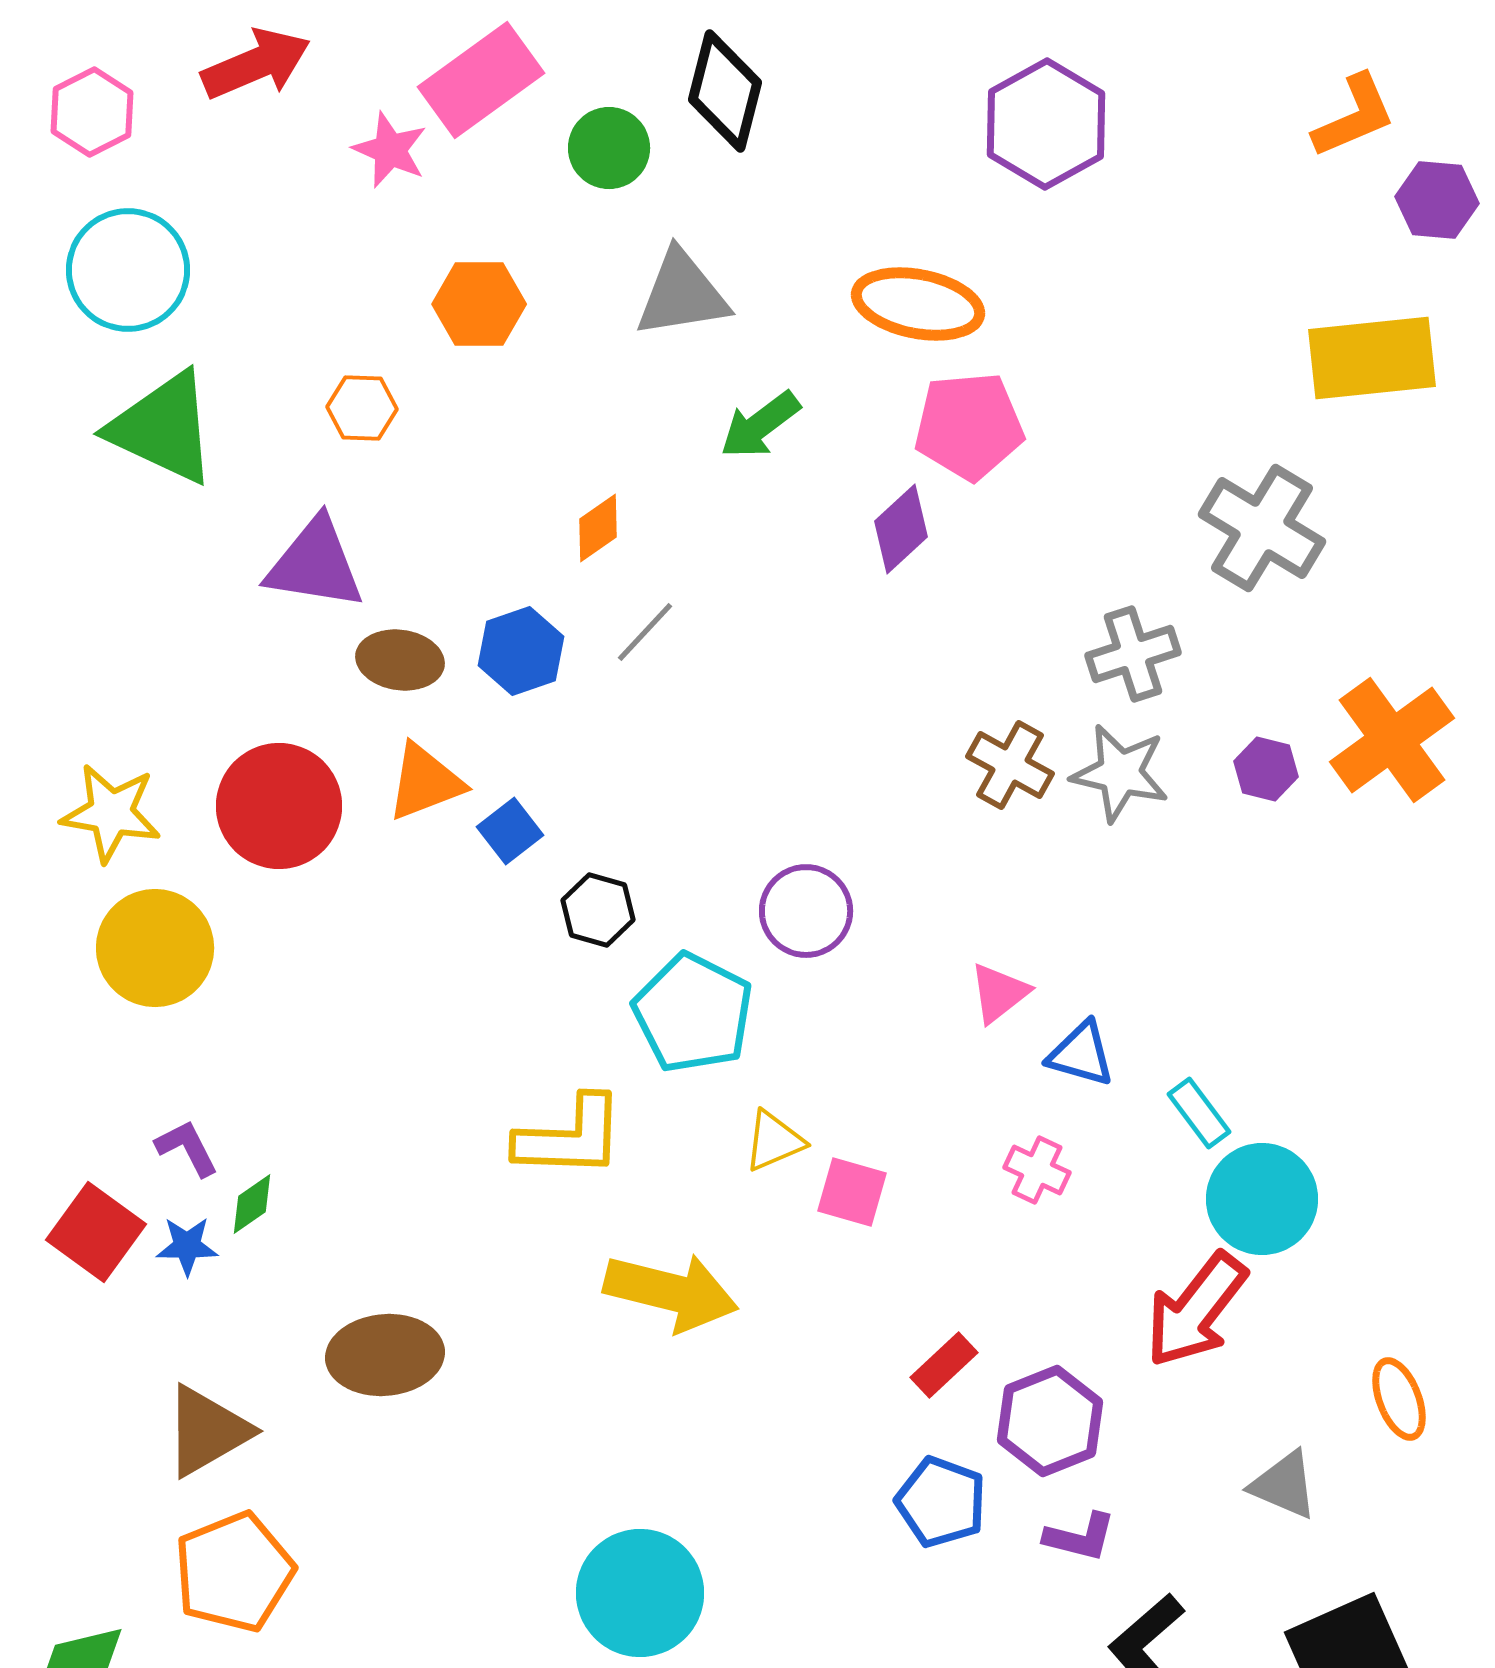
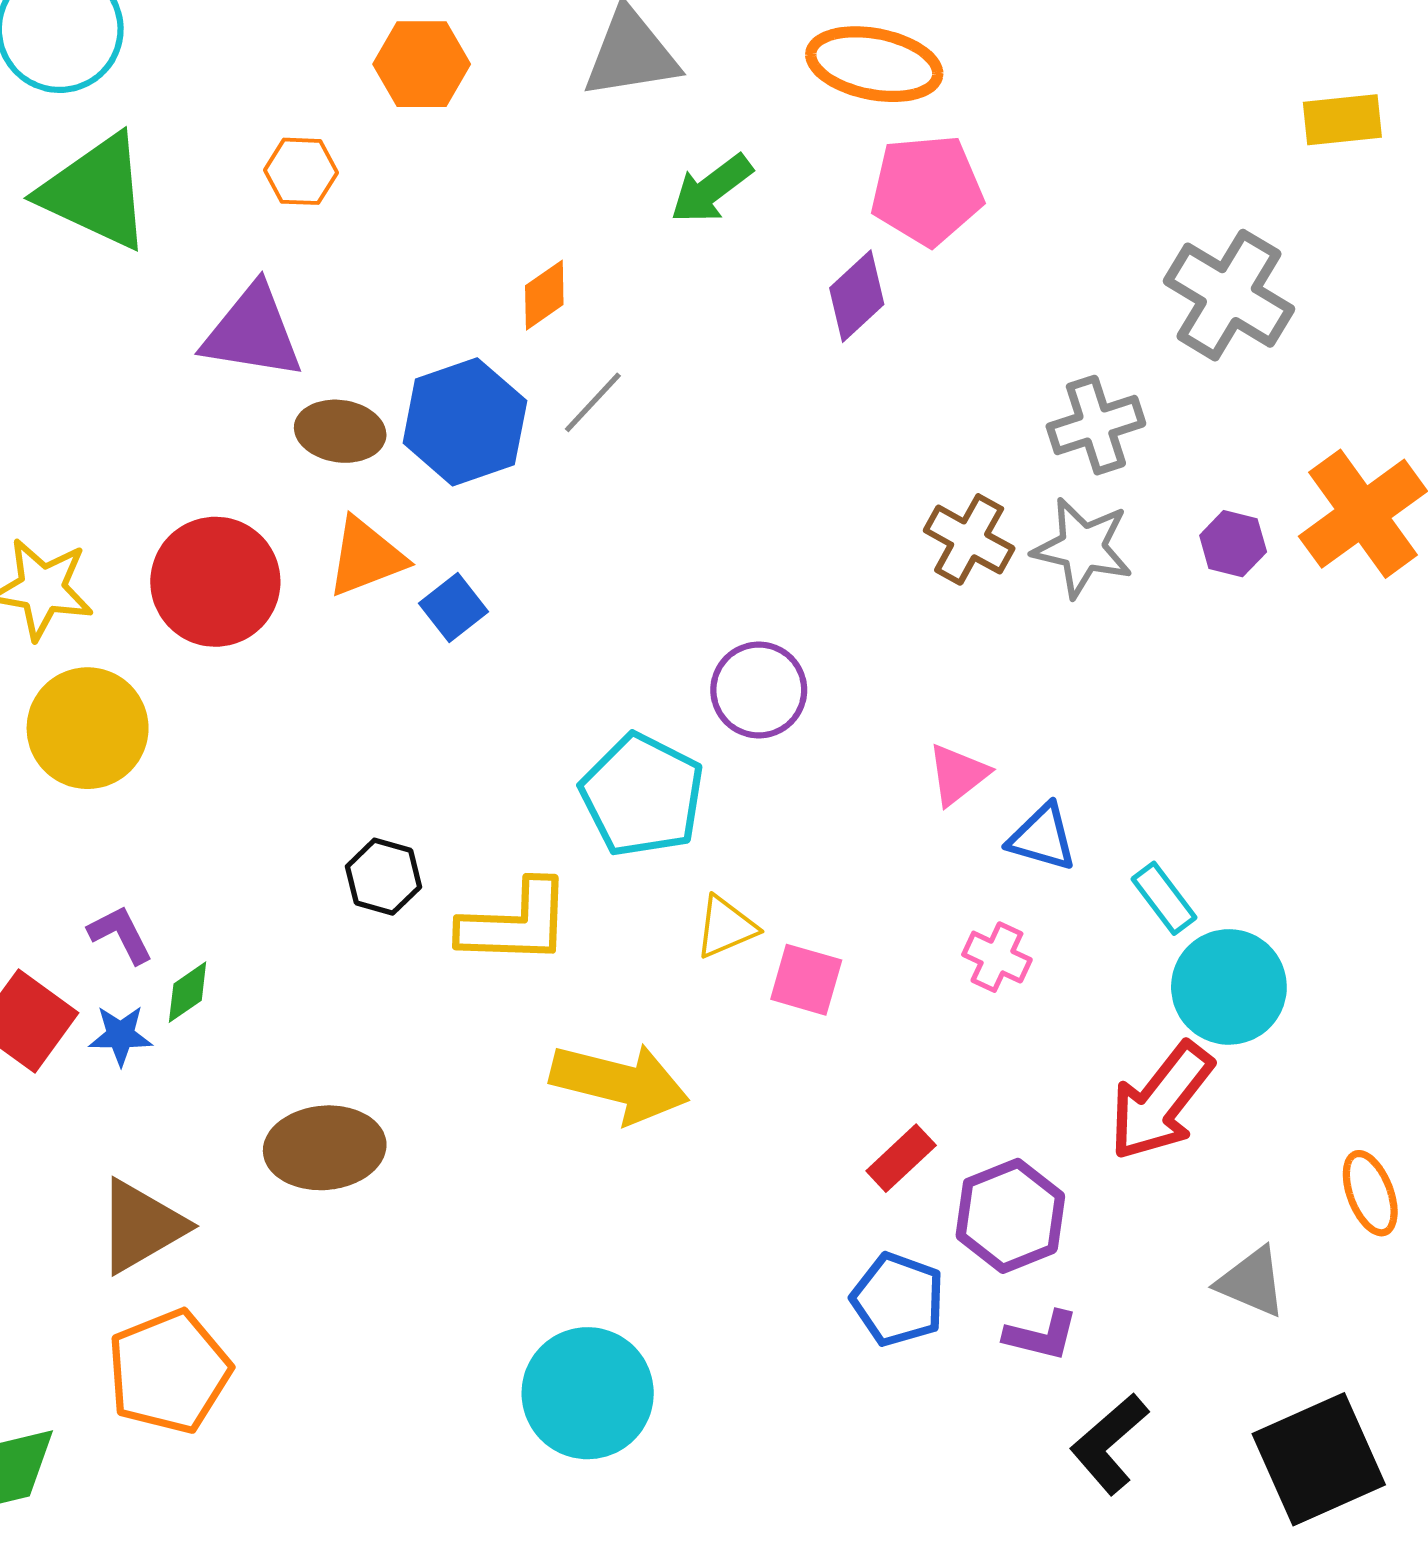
yellow rectangle: (1372, 358) -> (1342, 120), size x0.6
blue hexagon: (521, 651) -> (465, 422), size x1.4
black hexagon: (598, 910) -> (383, 877), moved

